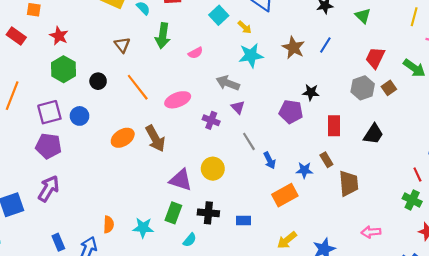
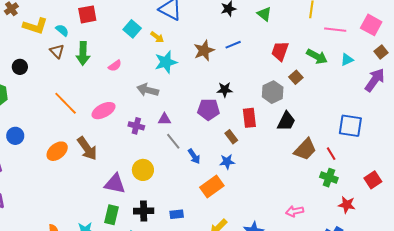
brown triangle: (122, 45) -> (57, 51), moved
blue line: (325, 45) -> (233, 45), turned 42
brown star: (293, 48) -> (204, 50), turned 30
black circle: (98, 81) -> (20, 67), moved
gray hexagon: (363, 88) -> (273, 92), moved
purple triangle: (238, 107) -> (164, 119), moved, turned -40
brown rectangle: (326, 160) -> (231, 137), moved
brown trapezoid: (349, 183) -> (305, 149), moved, turned 55

